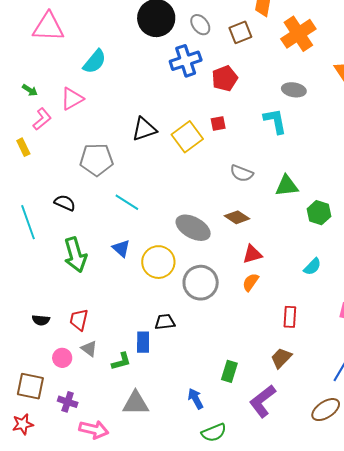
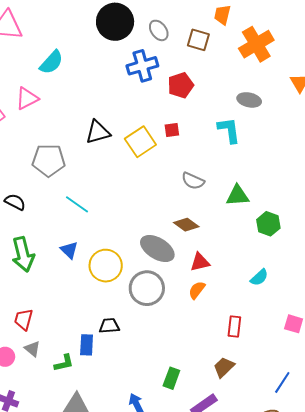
brown square: (240, 32) -> (198, 40), turned 35
gray ellipse: (193, 228) -> (157, 249), moved

